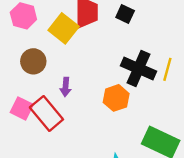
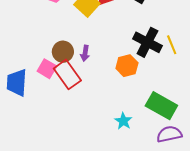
brown circle: (33, 61) -> (63, 52), moved
yellow line: (167, 69) -> (172, 45), turned -42

